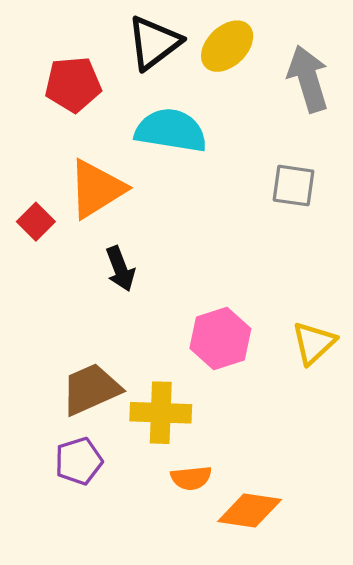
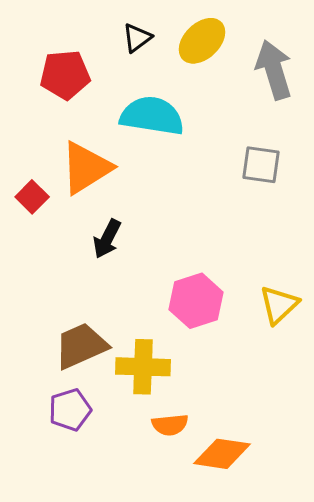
black triangle: (154, 43) -> (137, 38), size x0.6
black arrow: (120, 269) -> (107, 239), turned 48

